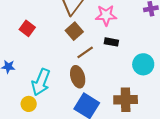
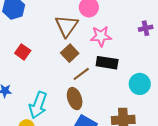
black rectangle: (111, 42) -> (107, 63), size x1.5

